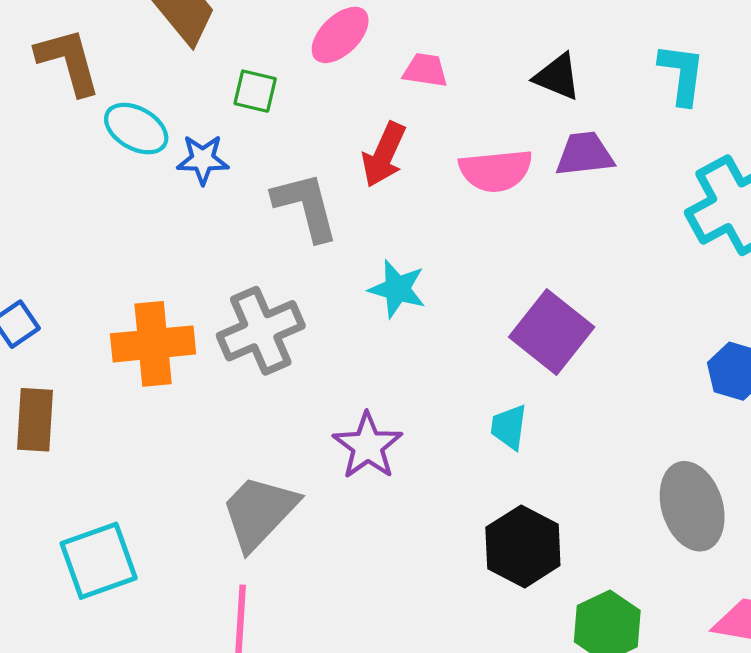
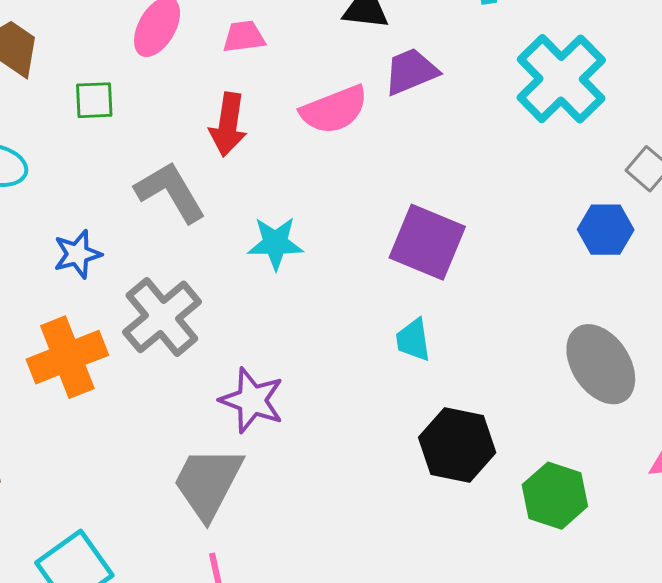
blue star: (203, 159) -> (77, 254), moved
purple star: (368, 446) -> (252, 400), moved

